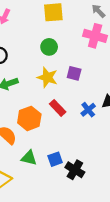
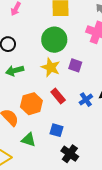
green circle: (49, 47) -> (54, 40), size x1.6
blue square: (55, 159) -> (56, 130), moved, turned 32

